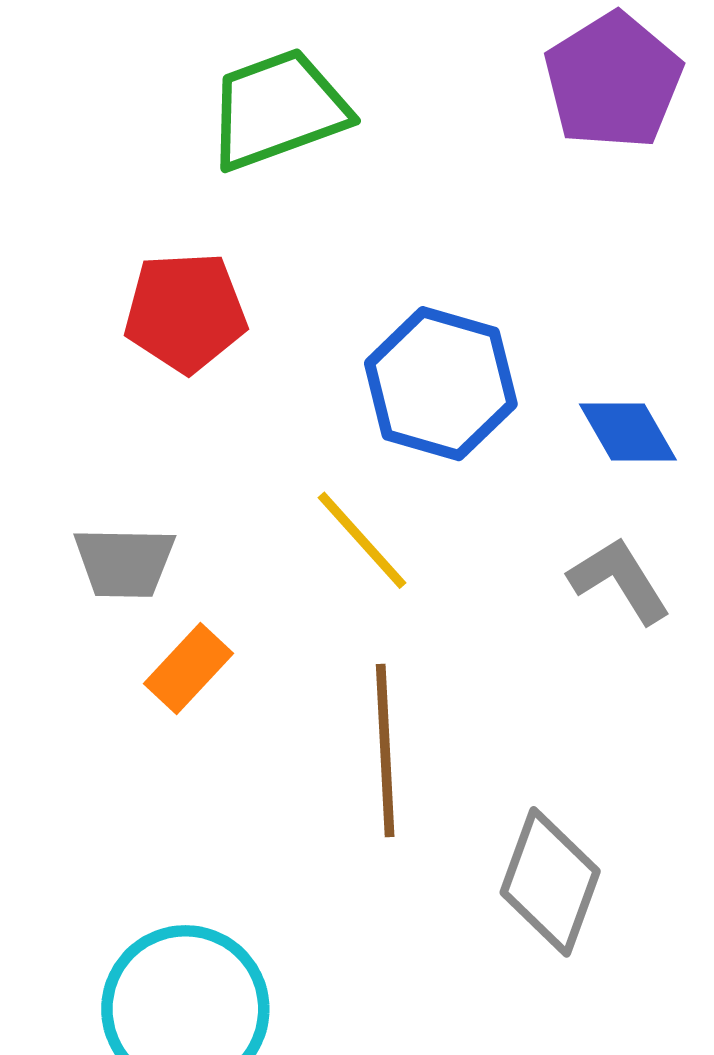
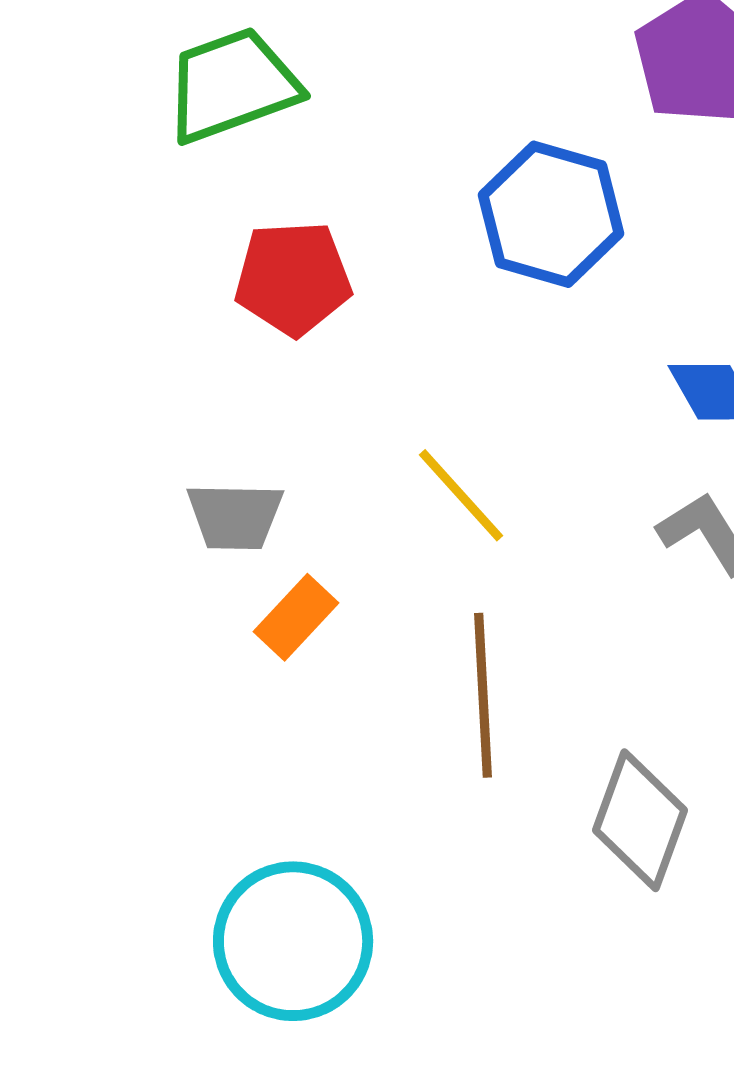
green trapezoid: (278, 109) -> (232, 85), moved
blue hexagon: (441, 384) -> (551, 214), moved

